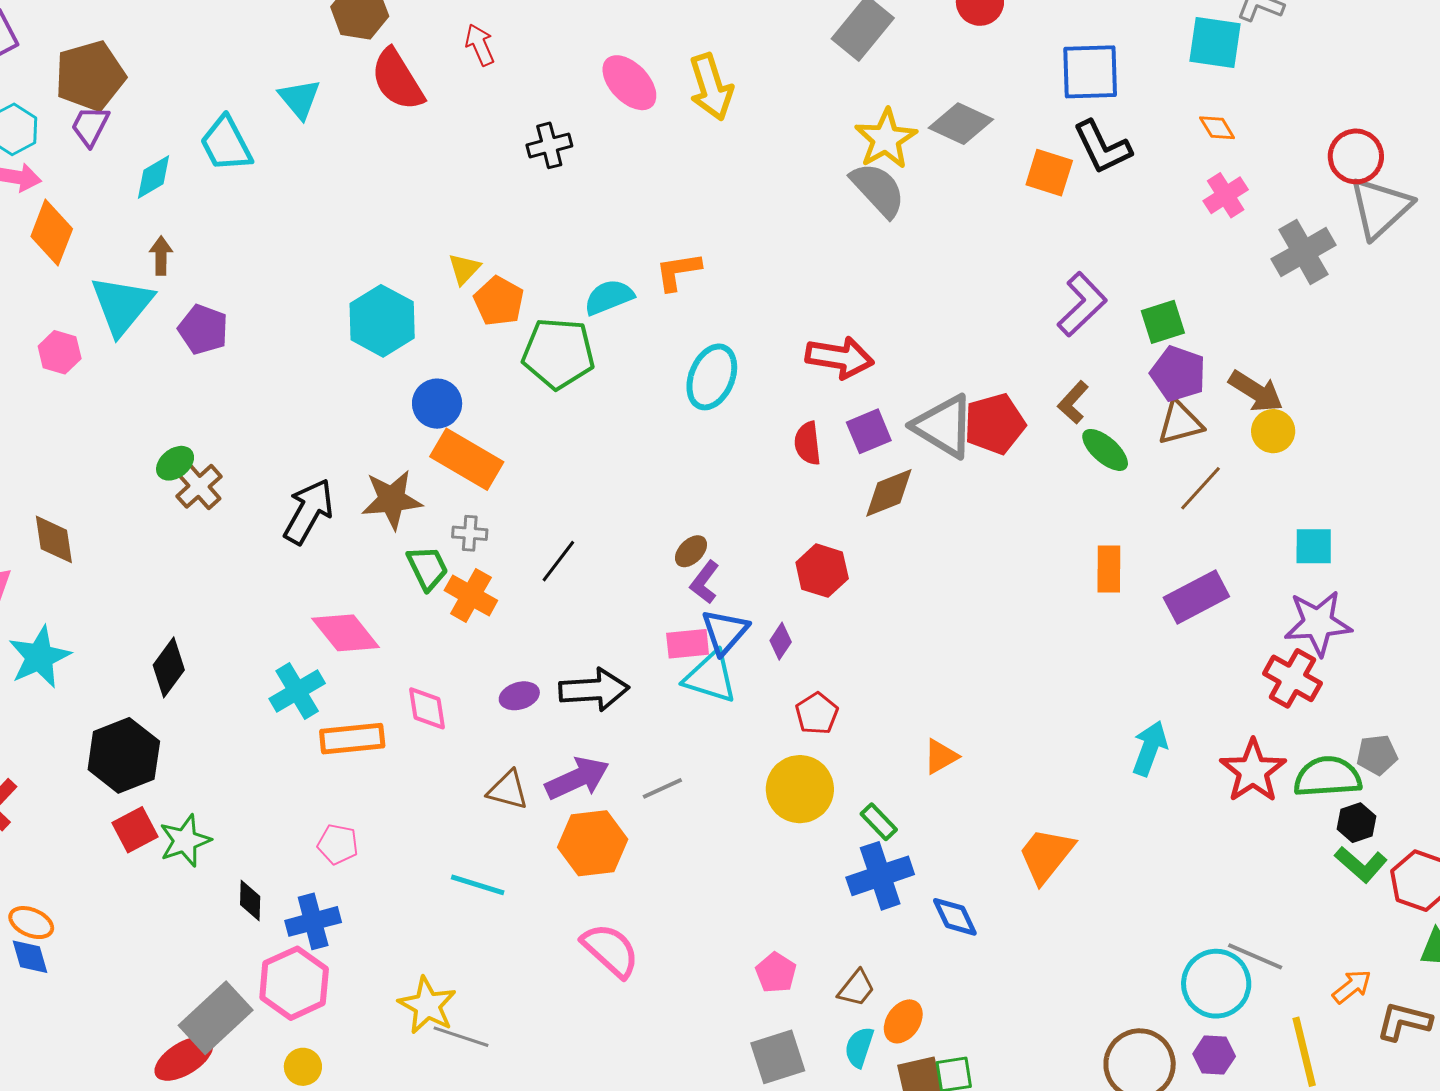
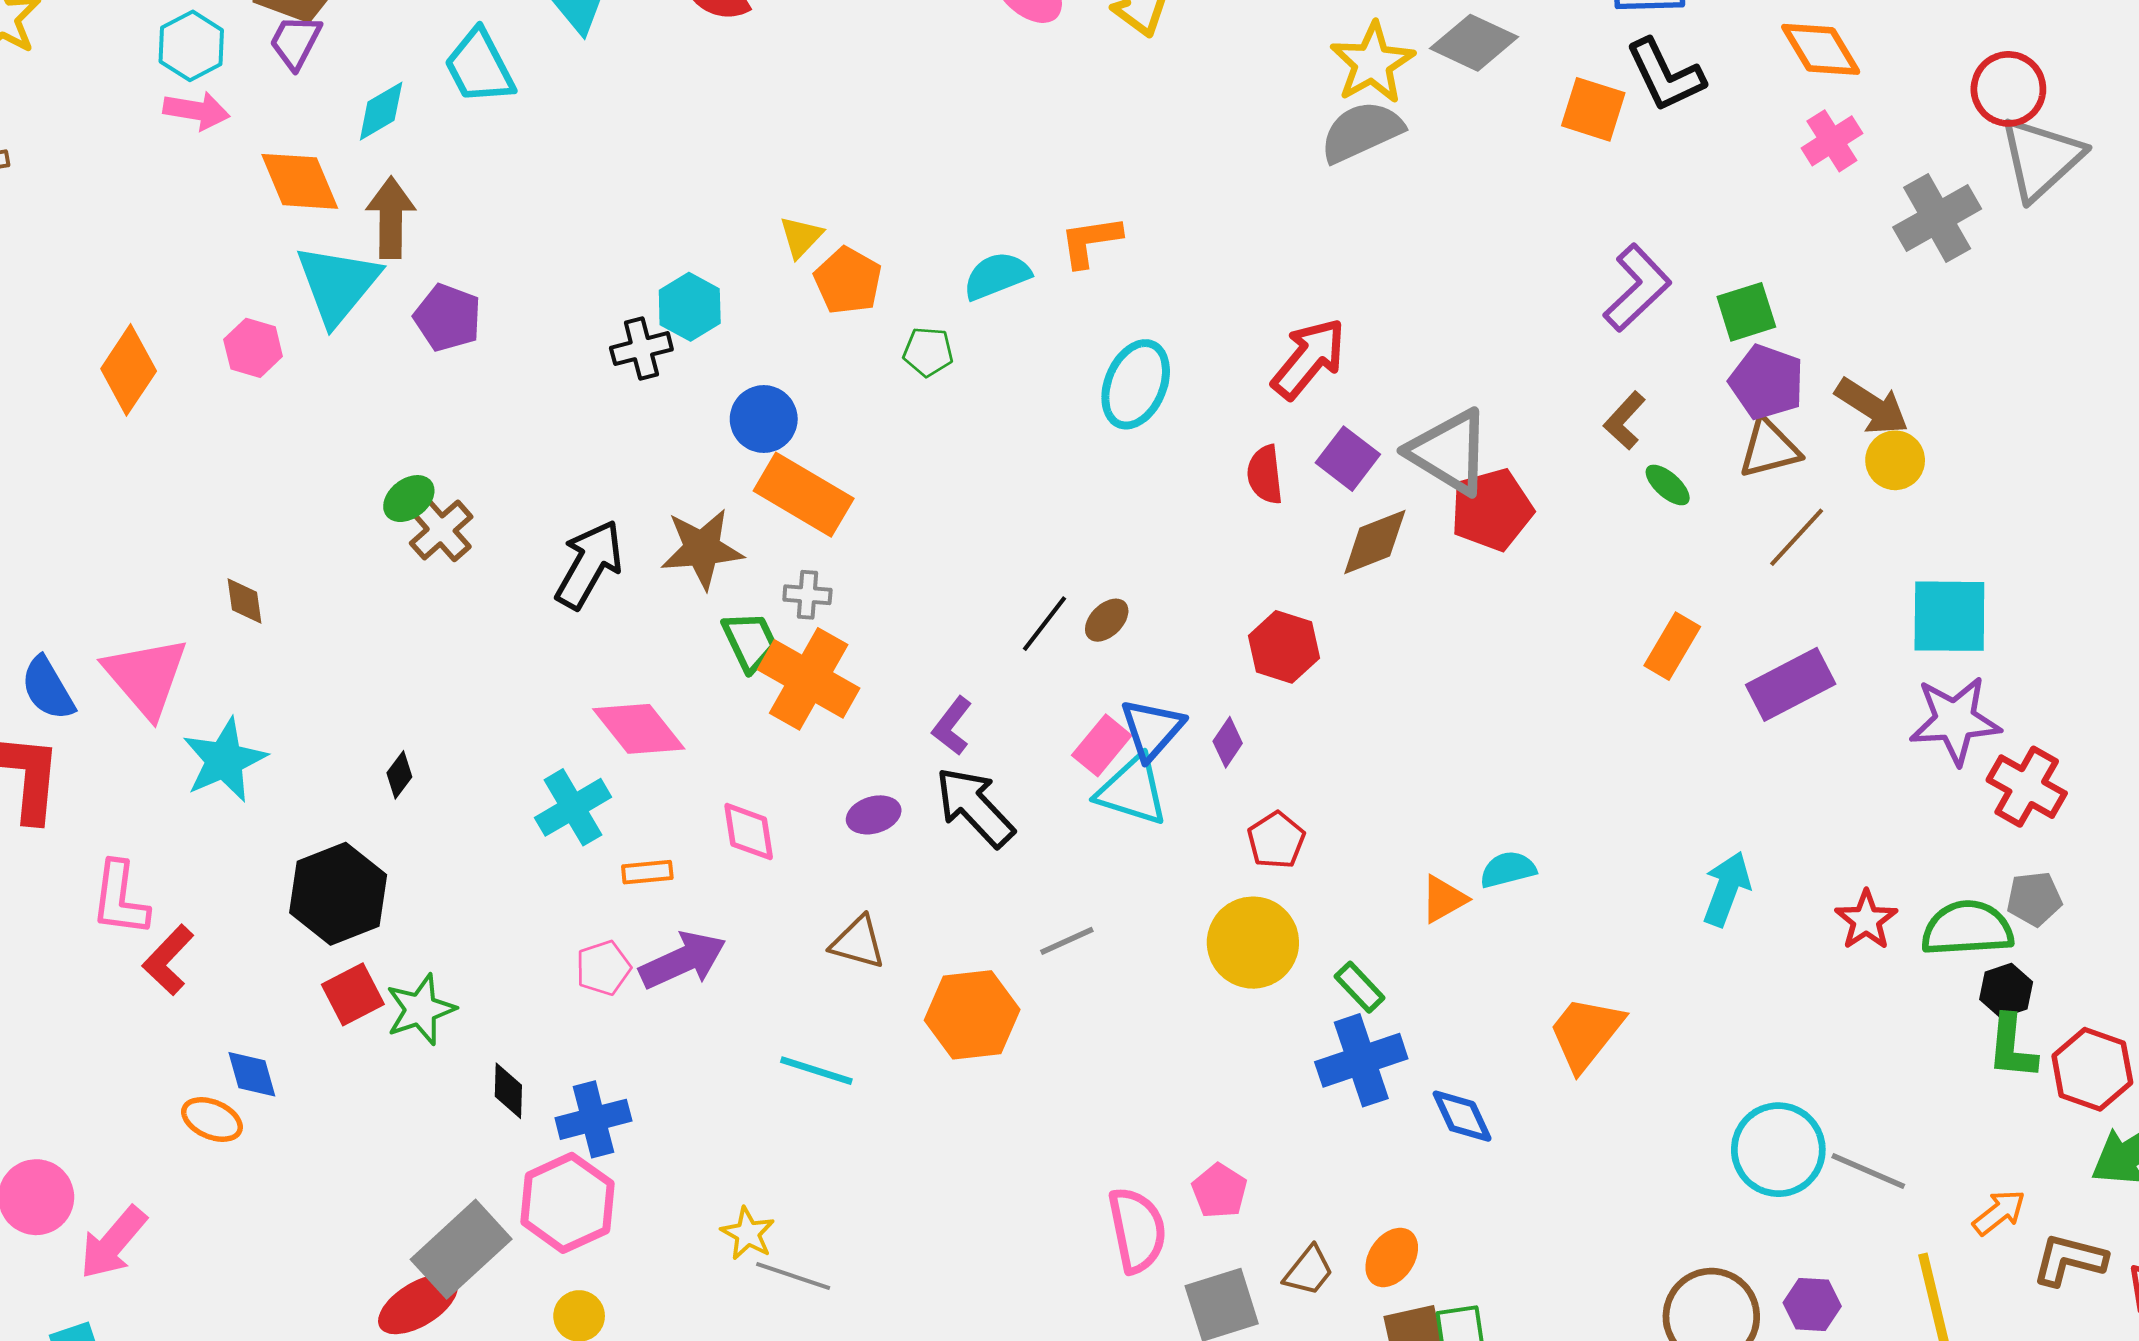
orange diamond: (1217, 128) -> (1821, 49), size x1.6
black cross: (549, 145) -> (641, 349), moved
gray semicircle: (878, 190) -> (1362, 132), turned -72
orange diamond: (52, 233) -> (300, 181), moved, turned -44
brown arrow: (161, 256) -> (391, 218), size x1.5
cyan hexagon: (382, 321) -> (690, 307), size x0.7
green pentagon: (558, 353) -> (928, 352), size x0.5
red arrow: (840, 357) -> (1309, 358), turned -60
red pentagon: (995, 424) -> (1492, 510), moved
purple square: (869, 431) -> (1348, 459), turned -30
green ellipse: (1105, 450) -> (1668, 485), size x0.7
brown diamond: (54, 539) -> (245, 601), size x0.7
cyan square: (1314, 546) -> (1949, 616), size x1.5
black line: (558, 561) -> (1045, 624), moved
orange rectangle: (1109, 569) -> (1672, 646), turned 30
purple L-shape: (705, 582) -> (952, 726), moved
orange cross: (471, 595) -> (809, 679), size x1.4
pink rectangle: (688, 644) -> (1102, 745), turned -45
black diamond: (169, 667) -> (399, 775), size x0.6
red cross: (1292, 678) -> (2027, 787), moved
black arrow: (594, 690) -> (975, 807), turned -130
orange rectangle: (352, 739) -> (647, 872), size x0.6
red star: (1253, 771) -> (1866, 920), size x0.7
purple arrow: (577, 778) -> (683, 960), moved
pink pentagon: (338, 844) -> (603, 968), moved, turned -30
green L-shape: (1361, 864) -> (2012, 1047), turned 54
pink semicircle: (610, 950) -> (1137, 1230), moved, turned 36
blue diamond: (30, 957) -> (252, 1074), moved
cyan circle: (1216, 984) -> (1778, 1150), moved
brown trapezoid: (856, 988) -> (1309, 1271), moved
yellow star: (427, 1005) -> (748, 1233), size x0.7
cyan semicircle: (859, 1047) -> (1508, 870), moved, turned 57

